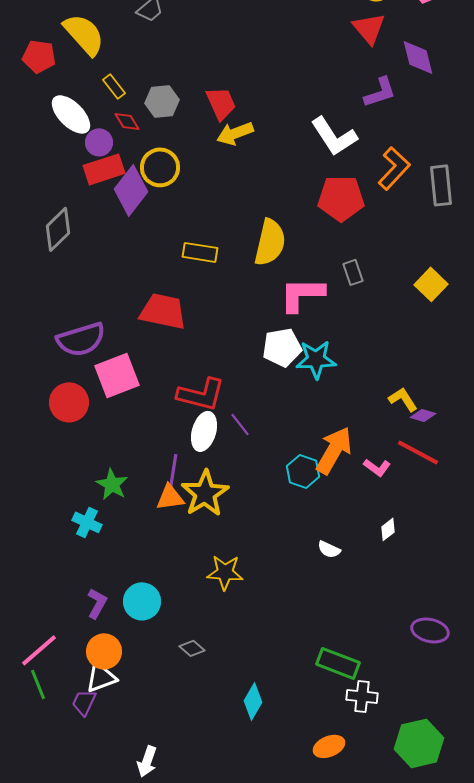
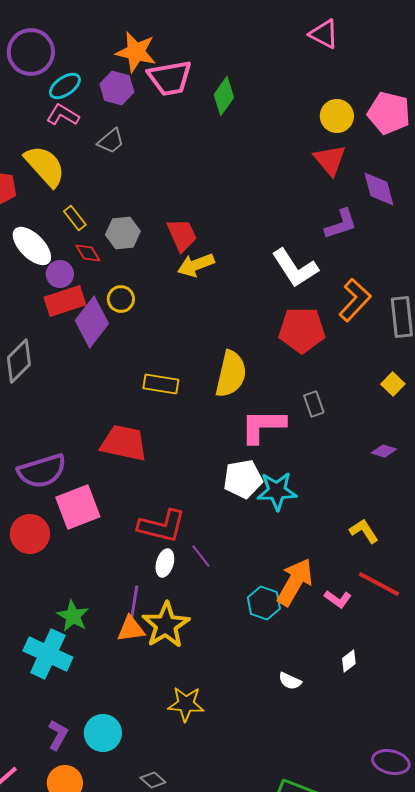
yellow circle: (160, 167) -> (121, 299), size x0.7
yellow square: (431, 284) -> (393, 384), moved, size x0.7
purple diamond: (423, 415) -> (384, 451), moved
white ellipse: (204, 431) -> (165, 563), size x0.7
cyan cross: (87, 522) -> (48, 654), size x1.6

